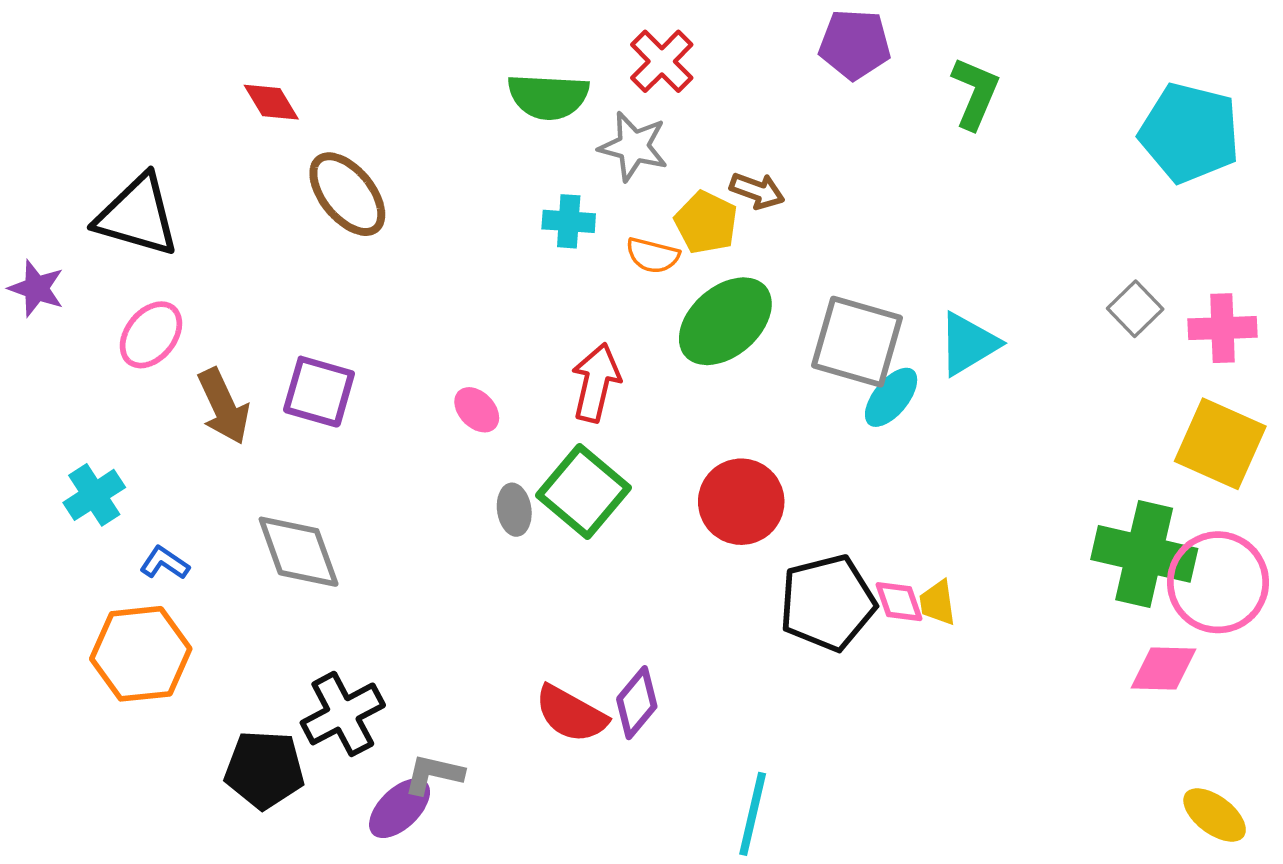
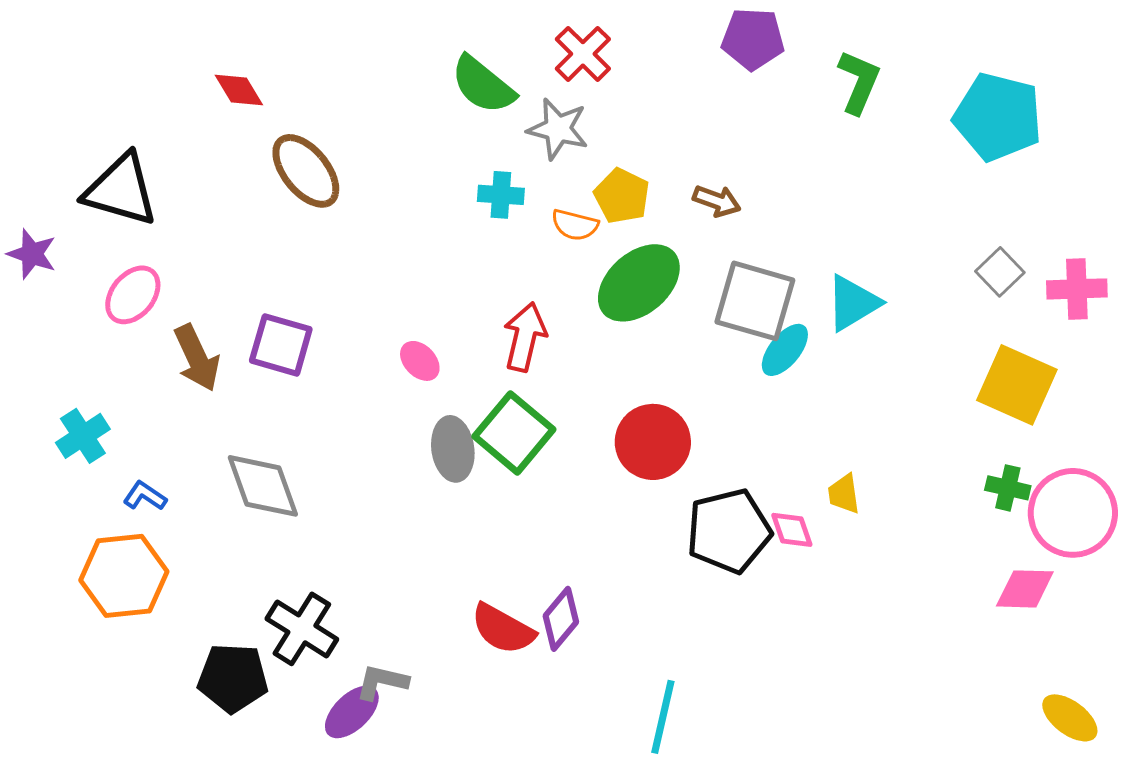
green semicircle: (548, 96) -> (483, 85), turned 36
cyan pentagon: (1190, 133) -> (998, 117), moved
brown arrow: (757, 191) -> (717, 201), moved
yellow square: (1220, 444) -> (1017, 385), moved
gray ellipse: (514, 510) -> (453, 449), size x1.4
green cross: (1144, 554) -> (1008, 488), size x0.5
yellow trapezoid: (938, 603) -> (844, 494), moved
black cross: (343, 714) -> (302, 629), turned -30

